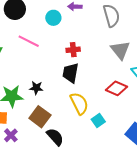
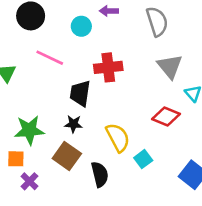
red cross: (73, 50) -> (108, 67), size x1.5
black trapezoid: (70, 73) -> (80, 93), moved
black star: (36, 88) -> (73, 124), moved
black semicircle: (55, 137) -> (100, 174), moved, turned 30

